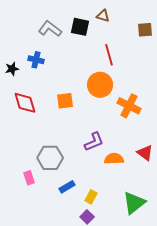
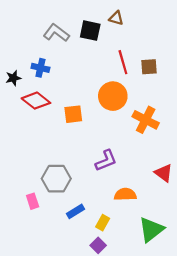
brown square: (145, 30) -> (149, 67), moved
red diamond: (25, 103) -> (36, 101), moved, turned -35
orange semicircle: (114, 159) -> (125, 194), moved

